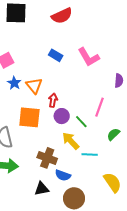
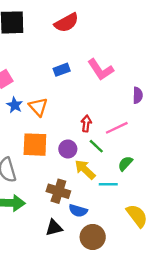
blue rectangle: (56, 55) -> (62, 70), turned -48
red arrow: (53, 100) -> (86, 124), moved
pink line: (100, 107) -> (117, 128), turned 48
purple circle: (62, 116) -> (68, 149), moved
green semicircle: (113, 134) -> (125, 163), moved

